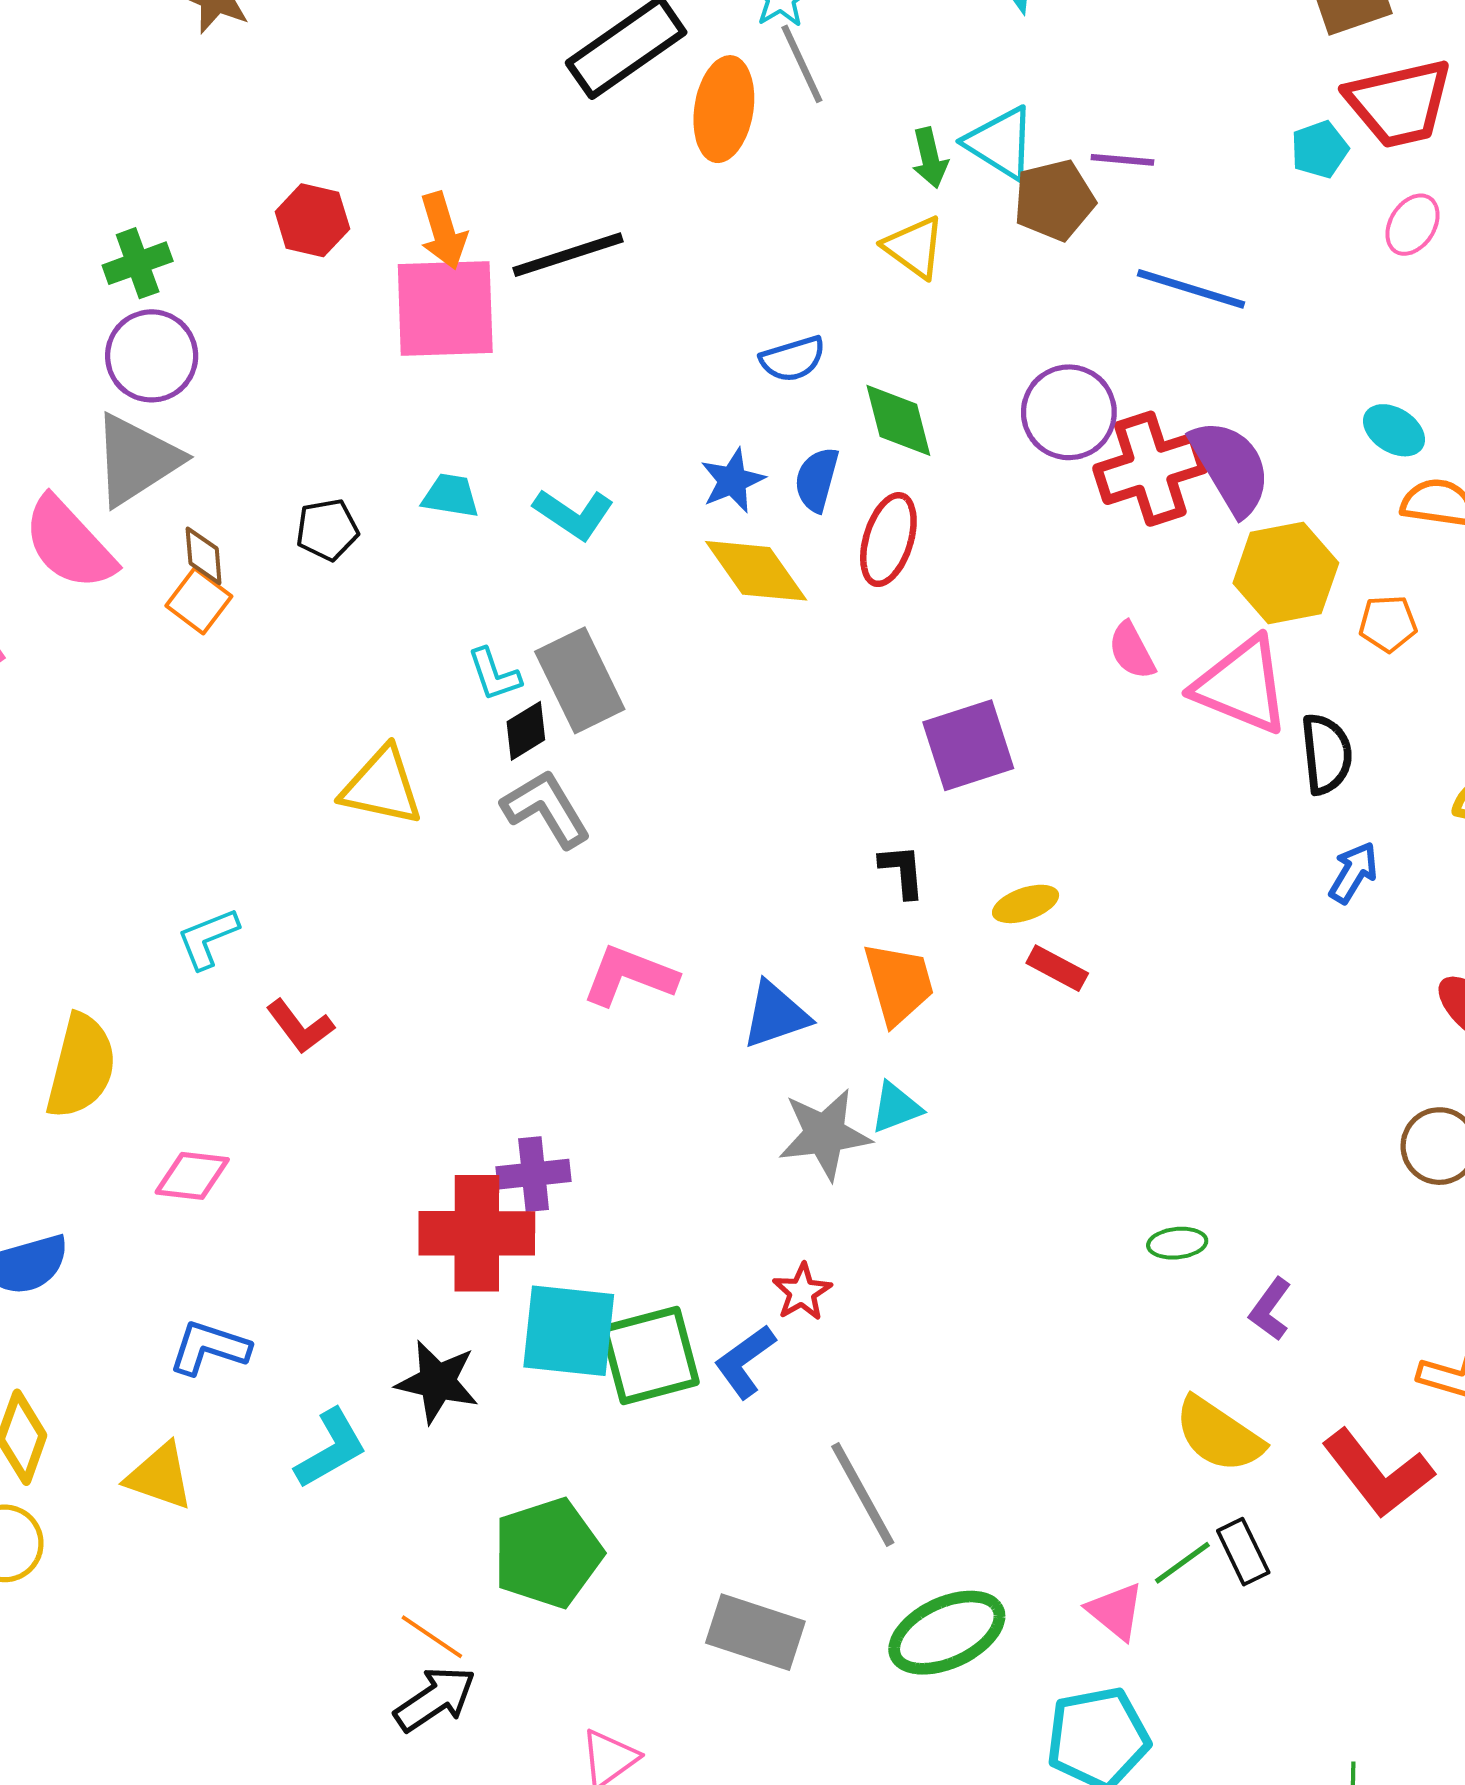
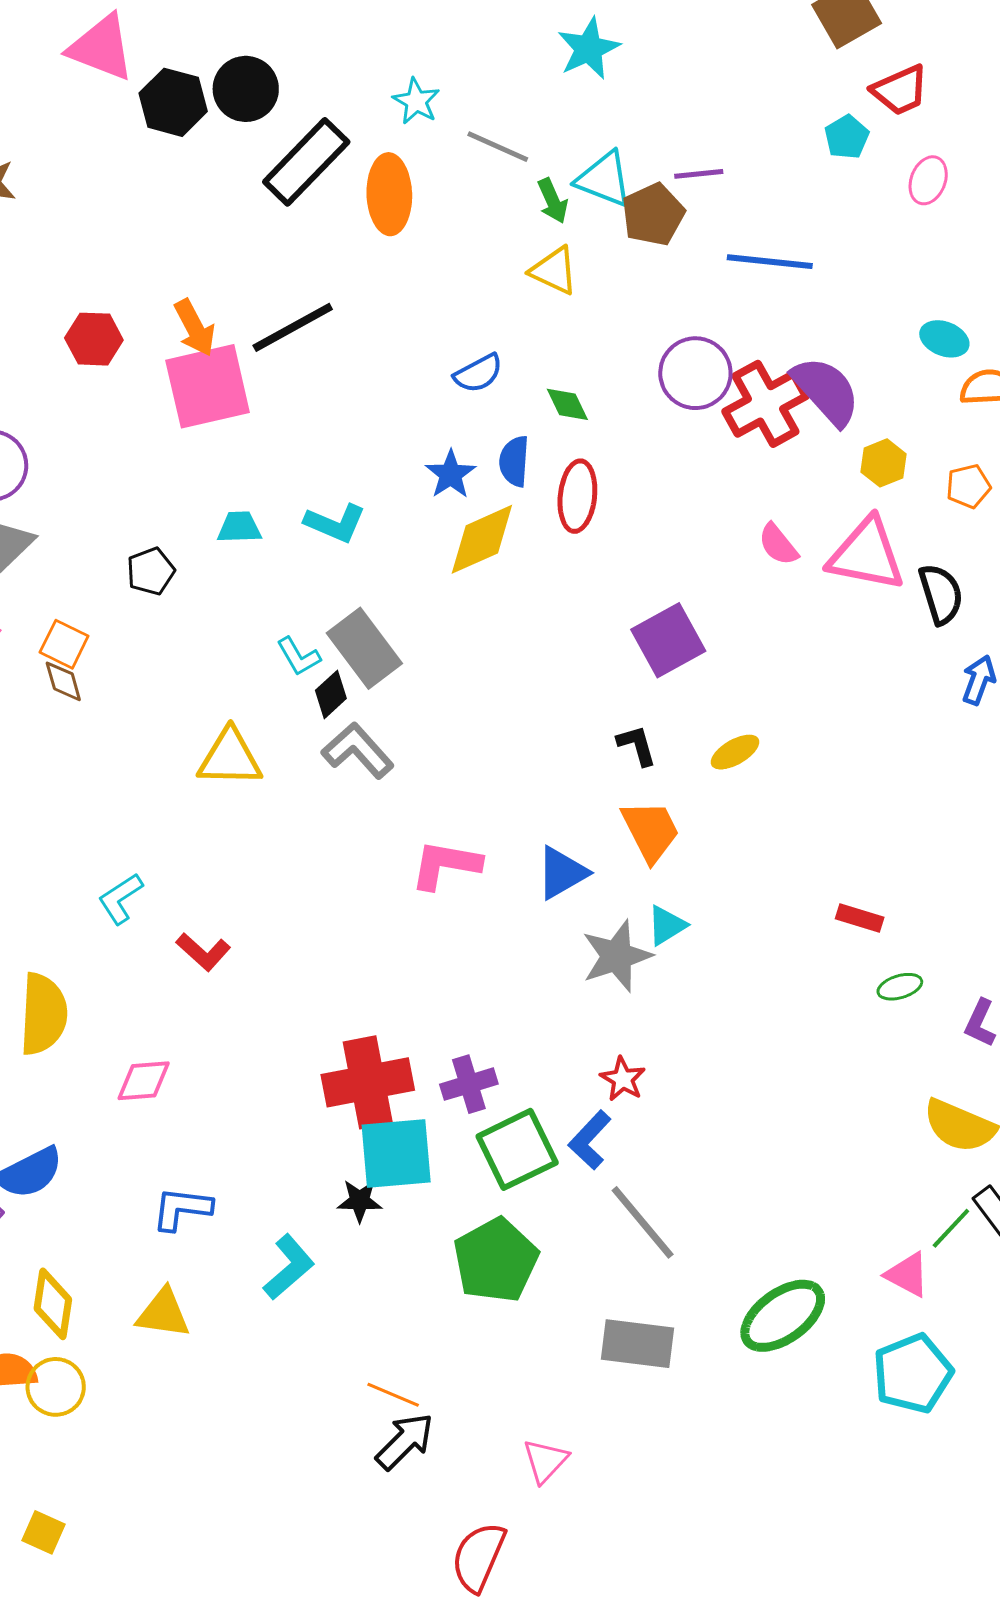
gray line: (802, 64) -> (498, 147), moved, turned -30
red trapezoid: (1399, 103) -> (900, 90), size x0.7
green diamond: (898, 420) -> (567, 404), size x0.7
brown diamond: (204, 556) -> (63, 681), moved
yellow diamond: (756, 571) -> (482, 539), turned -68
yellow hexagon: (1286, 573) -> (883, 463), size x0.6
red rectangle: (1057, 968) -> (860, 918), moved
purple cross: (534, 1174) -> (469, 1084), moved
cyan square: (569, 1331) -> (396, 1153), moved
black star: (437, 1382) -> (360, 1201), size x0.7
gray line: (863, 1495) -> (643, 1222), moved
green pentagon: (548, 1553) -> (496, 1260), moved

